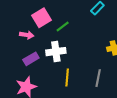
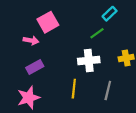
green line: (63, 26) -> (97, 33), moved
white cross: (56, 52) -> (89, 60), moved

